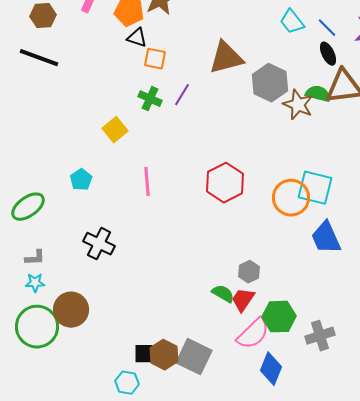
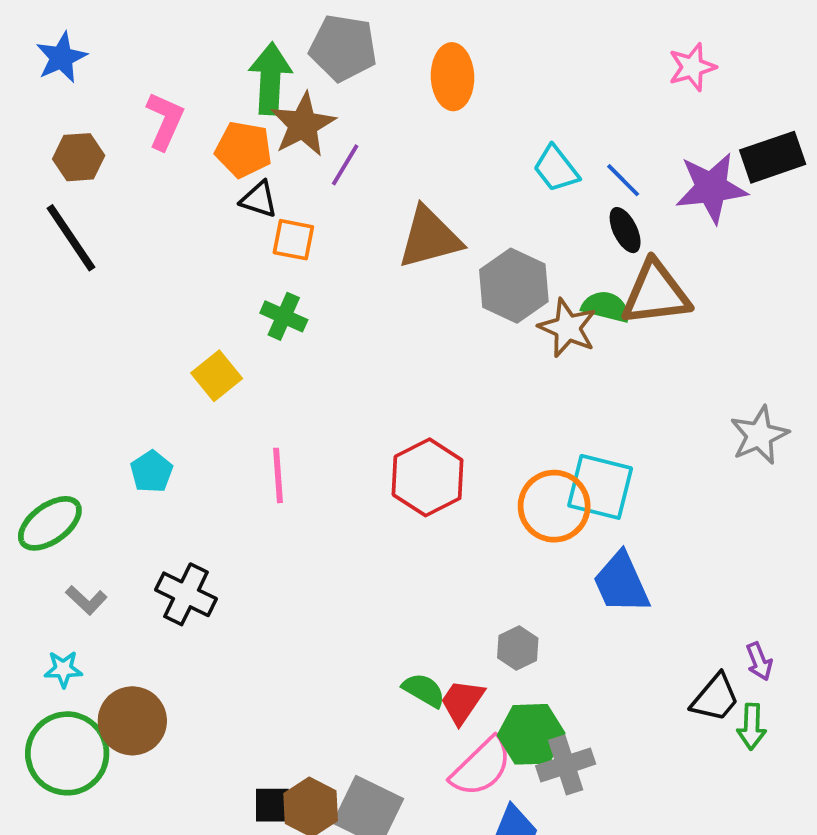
black line: (39, 58) -> (71, 238), turned 36
purple line: (182, 95) -> (345, 165), moved
gray L-shape: (35, 258) -> (86, 600), moved, turned 45
gray hexagon: (249, 272) -> (518, 648), moved
gray cross: (320, 336) -> (566, 765), moved

